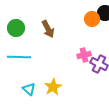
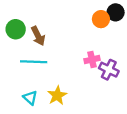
brown arrow: (48, 29) -> (38, 36), moved
cyan line: (19, 57) -> (34, 62), moved

